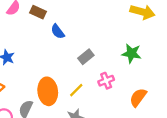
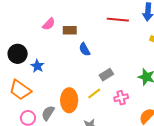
brown rectangle: (38, 12) -> (70, 30), turned -32
yellow line: (76, 90) -> (94, 93), moved

